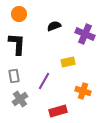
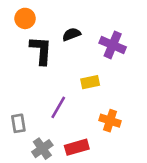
black L-shape: (17, 44) -> (41, 50), moved
gray rectangle: (14, 76) -> (18, 123), moved
gray cross: (20, 99) -> (42, 149), moved

